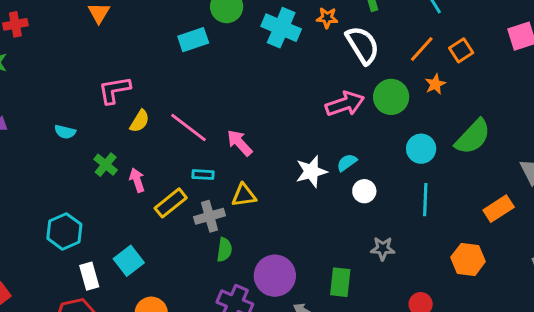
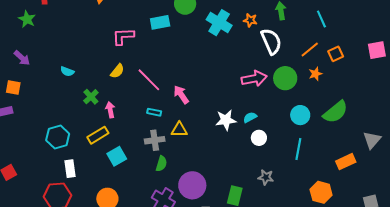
pink L-shape: (114, 90) -> (123, 36), moved
yellow rectangle: (171, 203) -> (98, 135), moved
cyan square: (129, 261) -> (117, 156), moved

